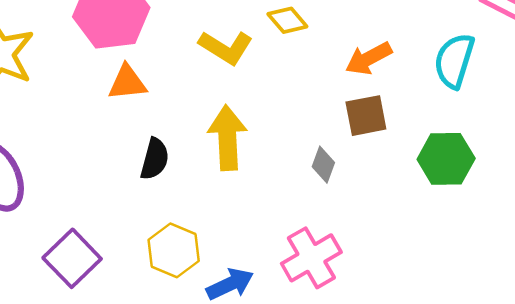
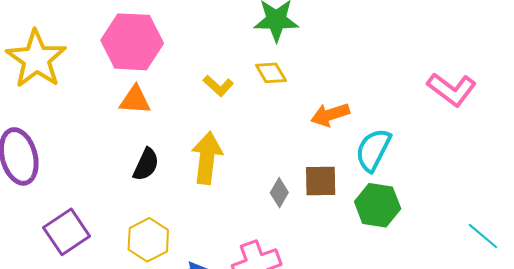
yellow L-shape: (226, 47) -> (218, 86), size x0.7
cyan semicircle: (454, 61) -> (373, 150), moved
brown square: (366, 116) -> (321, 181), moved

